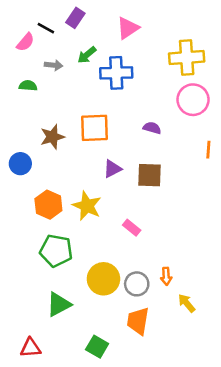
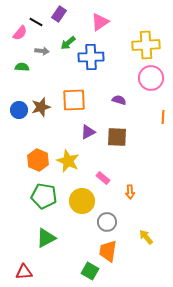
blue circle: (20, 164) -> (19, 110), moved
orange arrow: (166, 276) -> (130, 192), moved
yellow circle: (103, 279) -> (82, 201), moved
green square: (97, 347) -> (90, 271), moved

